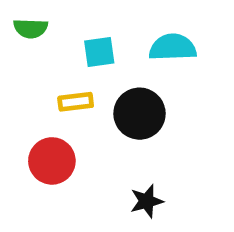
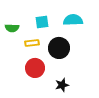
green semicircle: (31, 28) -> (12, 28), moved
red circle: (52, 161) -> (35, 68), moved

